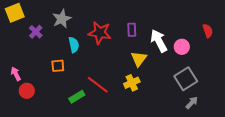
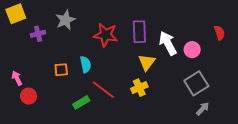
purple rectangle: (132, 30) -> (139, 32), size x1.5
purple cross: (36, 32) -> (38, 34), turned 32
cyan semicircle: (74, 45) -> (86, 64), moved

